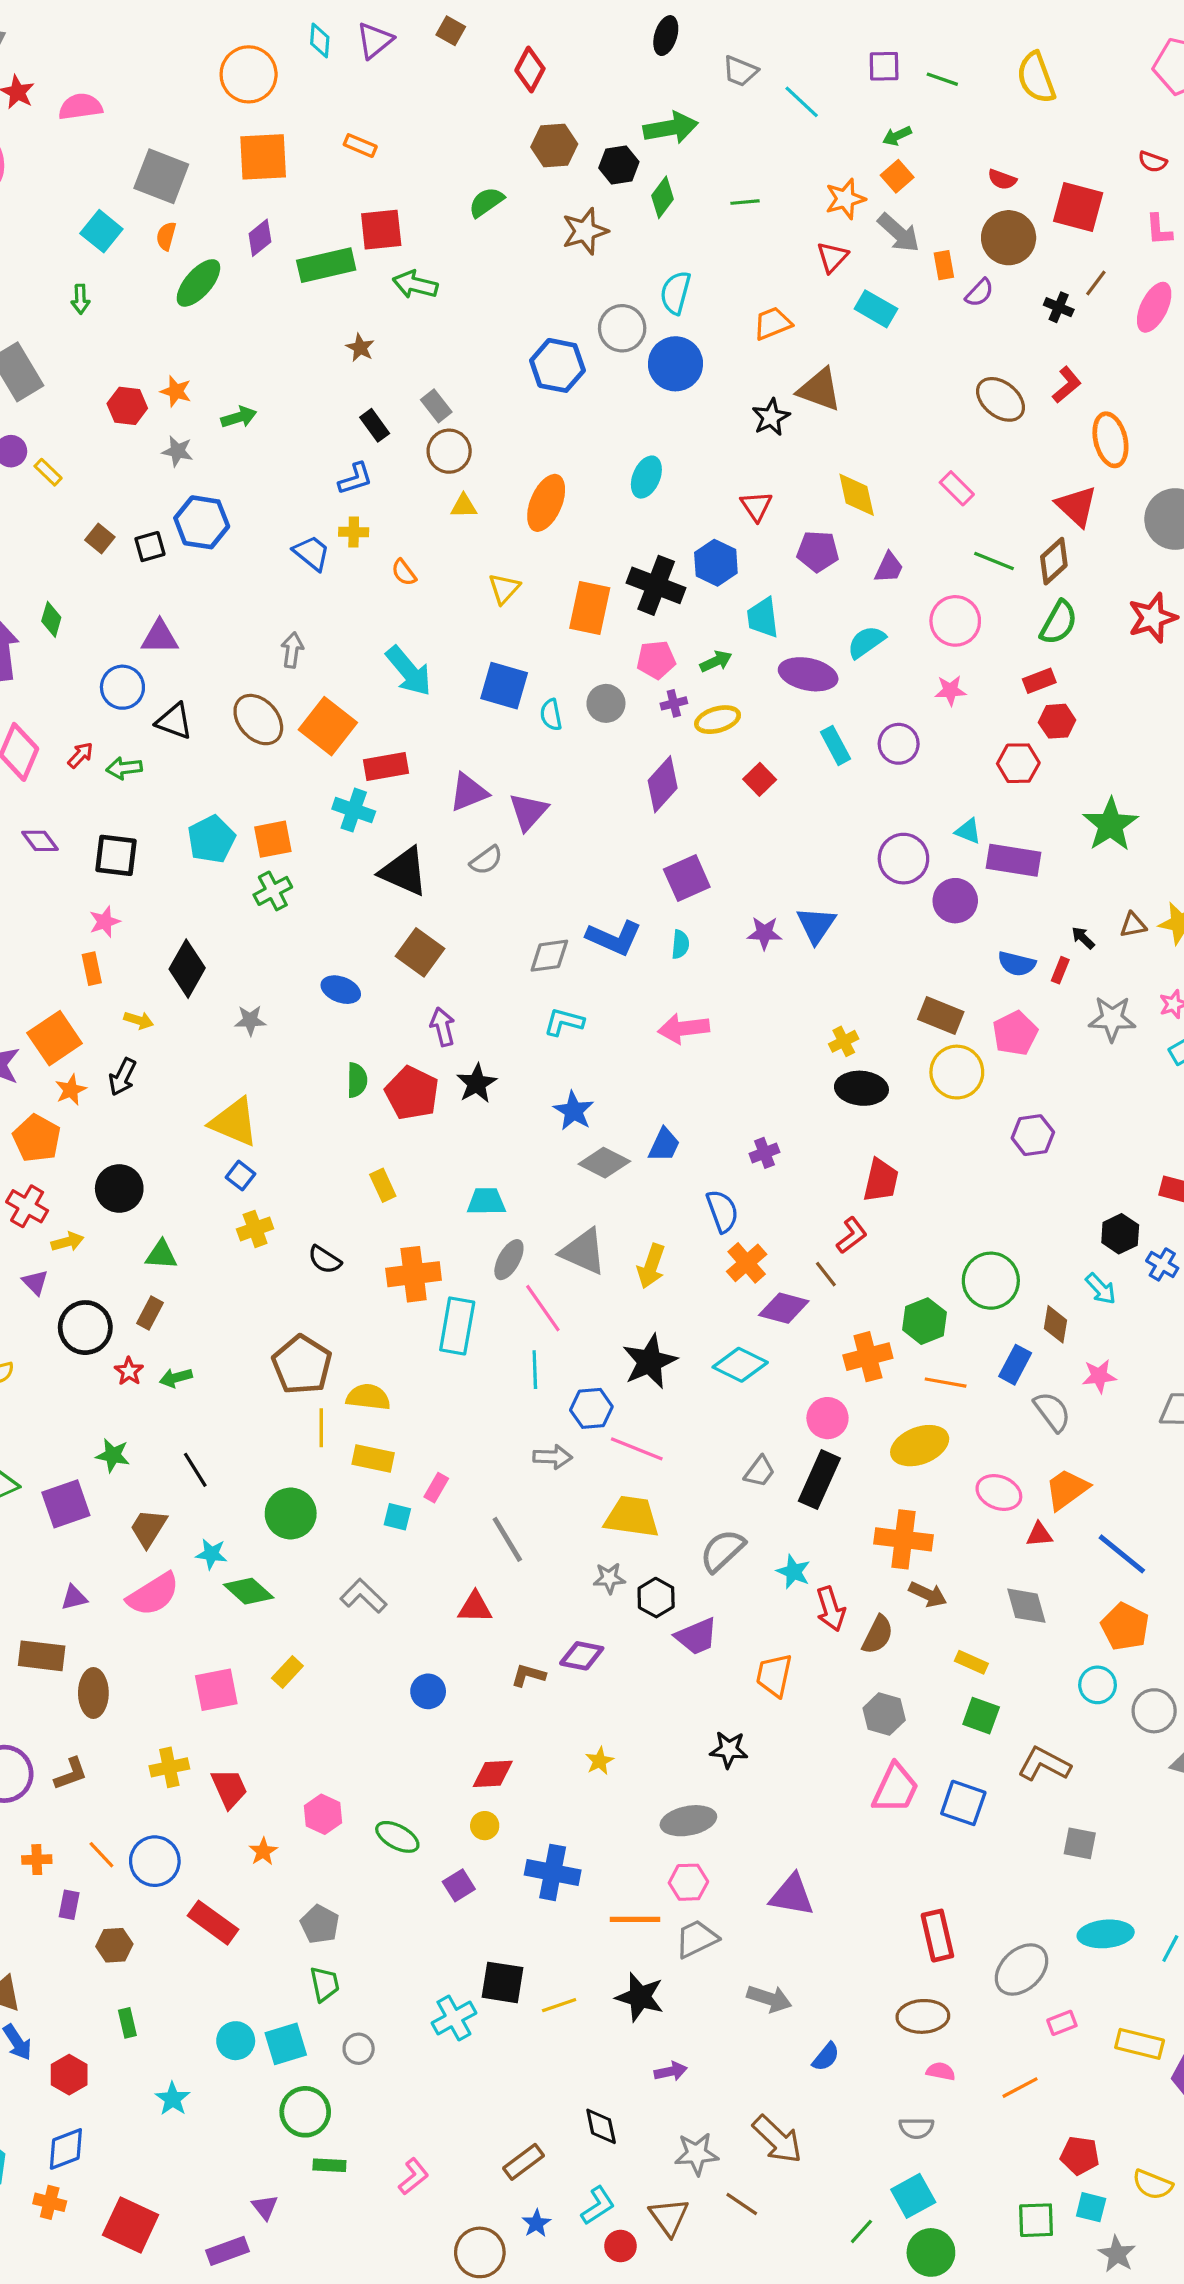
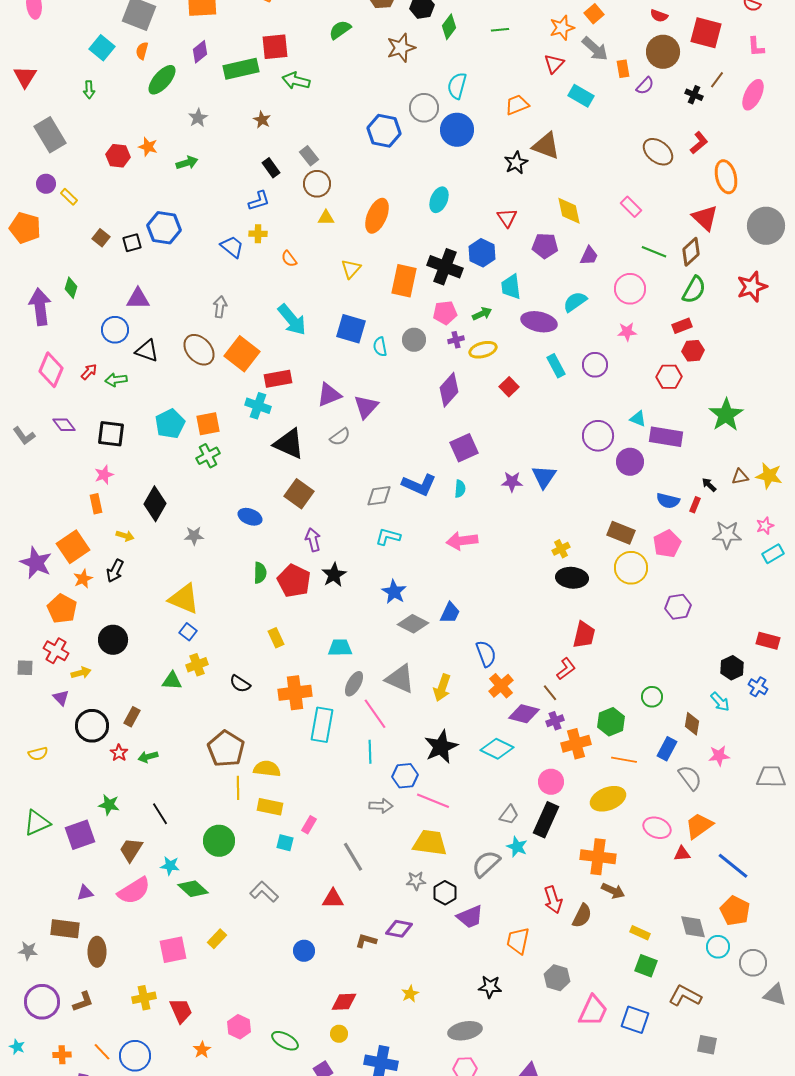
gray star: (177, 451) -> (198, 118), moved, turned 30
purple cross: (764, 1153) -> (555, 721), moved
green triangle: (161, 1255) -> (172, 681), moved
green circle: (991, 1281) -> (652, 697), size x0.6
cyan star: (794, 1572) -> (517, 847), moved
gray diamond: (1026, 1606) -> (693, 927), moved
gray hexagon: (884, 1714) -> (557, 978), moved

